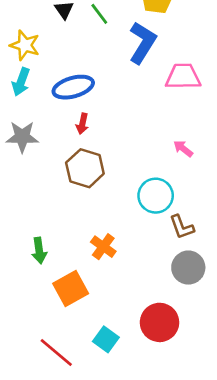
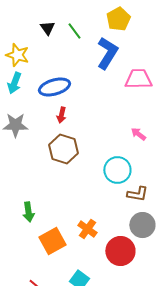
brown L-shape: (182, 227) -> (137, 194), turned -60
orange cross: (103, 247) -> (87, 229), moved
red circle: (160, 322) -> (120, 251), moved

